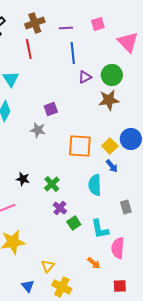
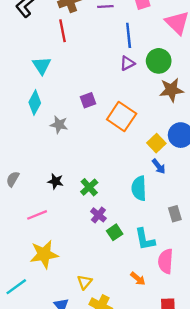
blue line: (73, 53) -> (129, 35), moved
brown star: (109, 100) -> (171, 90), moved
gray star: (38, 130) -> (59, 125), moved
orange square: (80, 146) -> (122, 117), moved, turned 30

